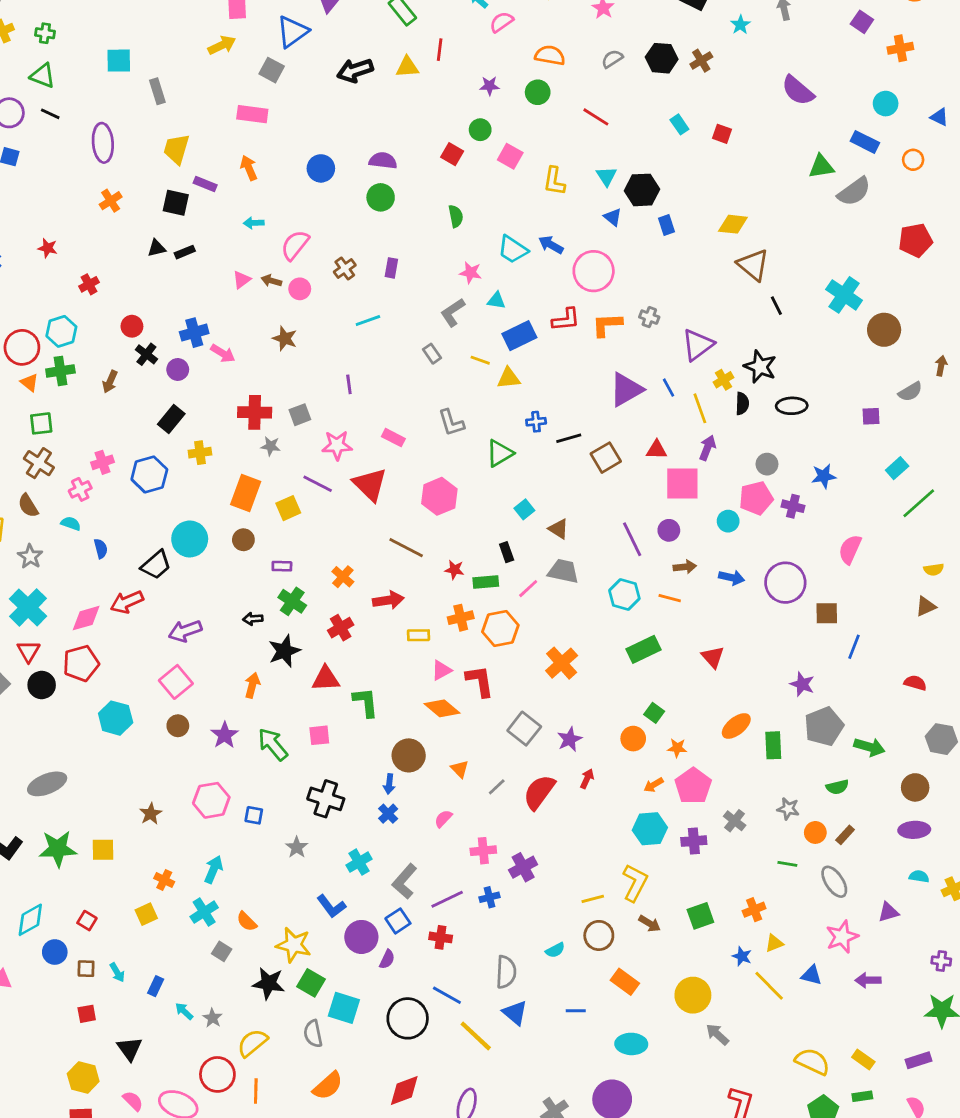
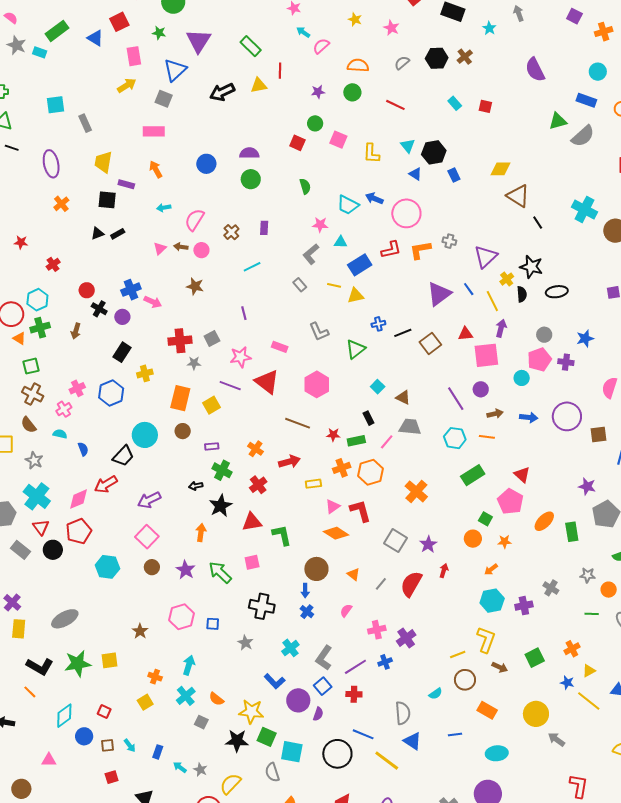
purple semicircle: (798, 90) -> (535, 70), turned 30
pink pentagon: (693, 786) -> (510, 501), moved

